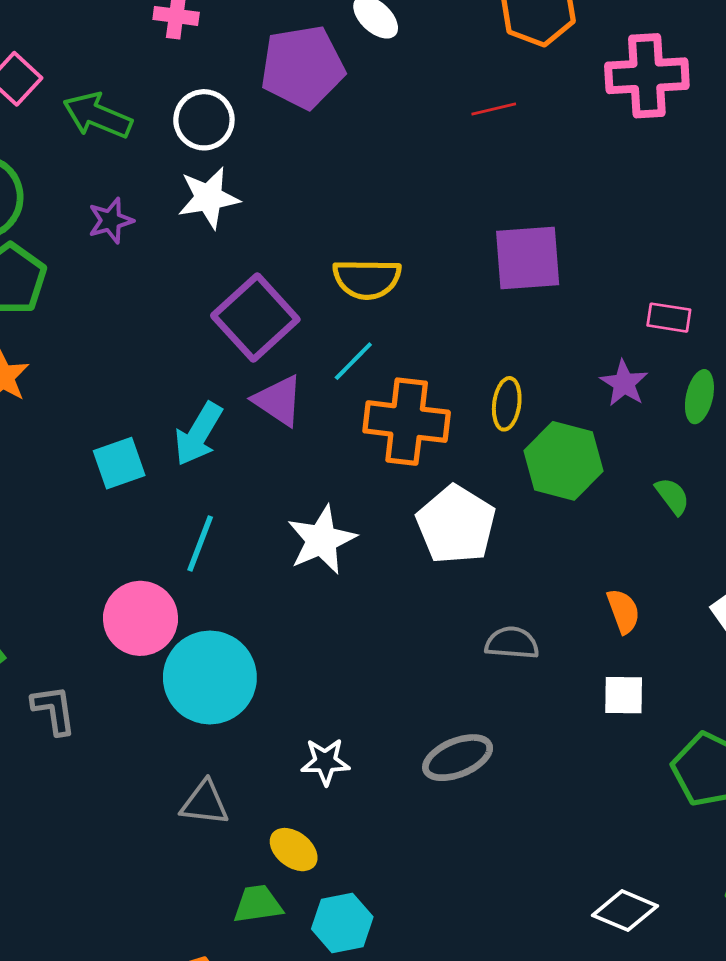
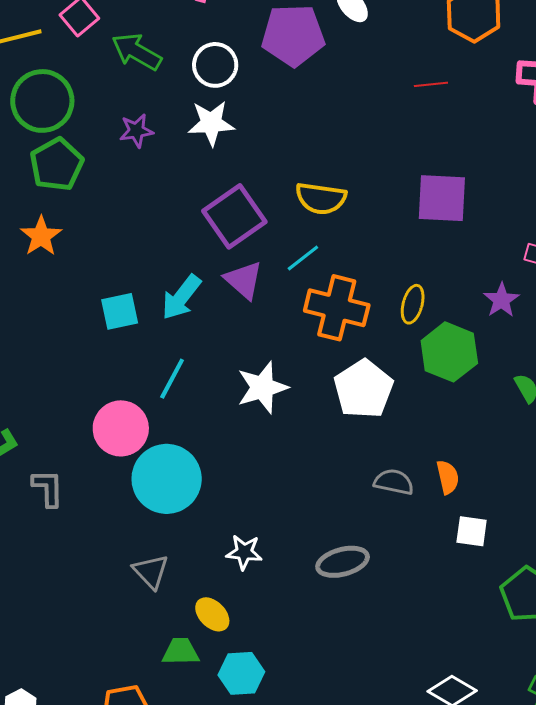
orange semicircle: (623, 611) -> (448, 477), moved
gray triangle: (205, 803) -> (151, 571), turned 33

